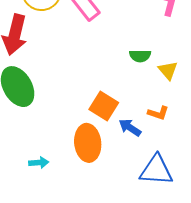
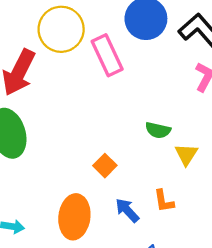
orange square: (104, 106) -> (105, 166), moved, size x0.7
orange L-shape: (158, 113) -> (164, 201), turned 50

